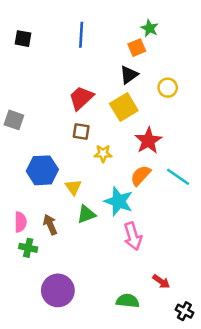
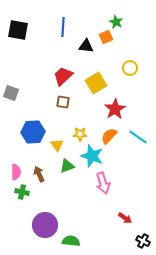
black square: (23, 39) -> (18, 30), size x1.5
black triangle: (129, 75) -> (86, 46), moved, turned 42
yellow star: (103, 154) -> (80, 134), moved
green semicircle: (128, 301) -> (71, 241), moved

